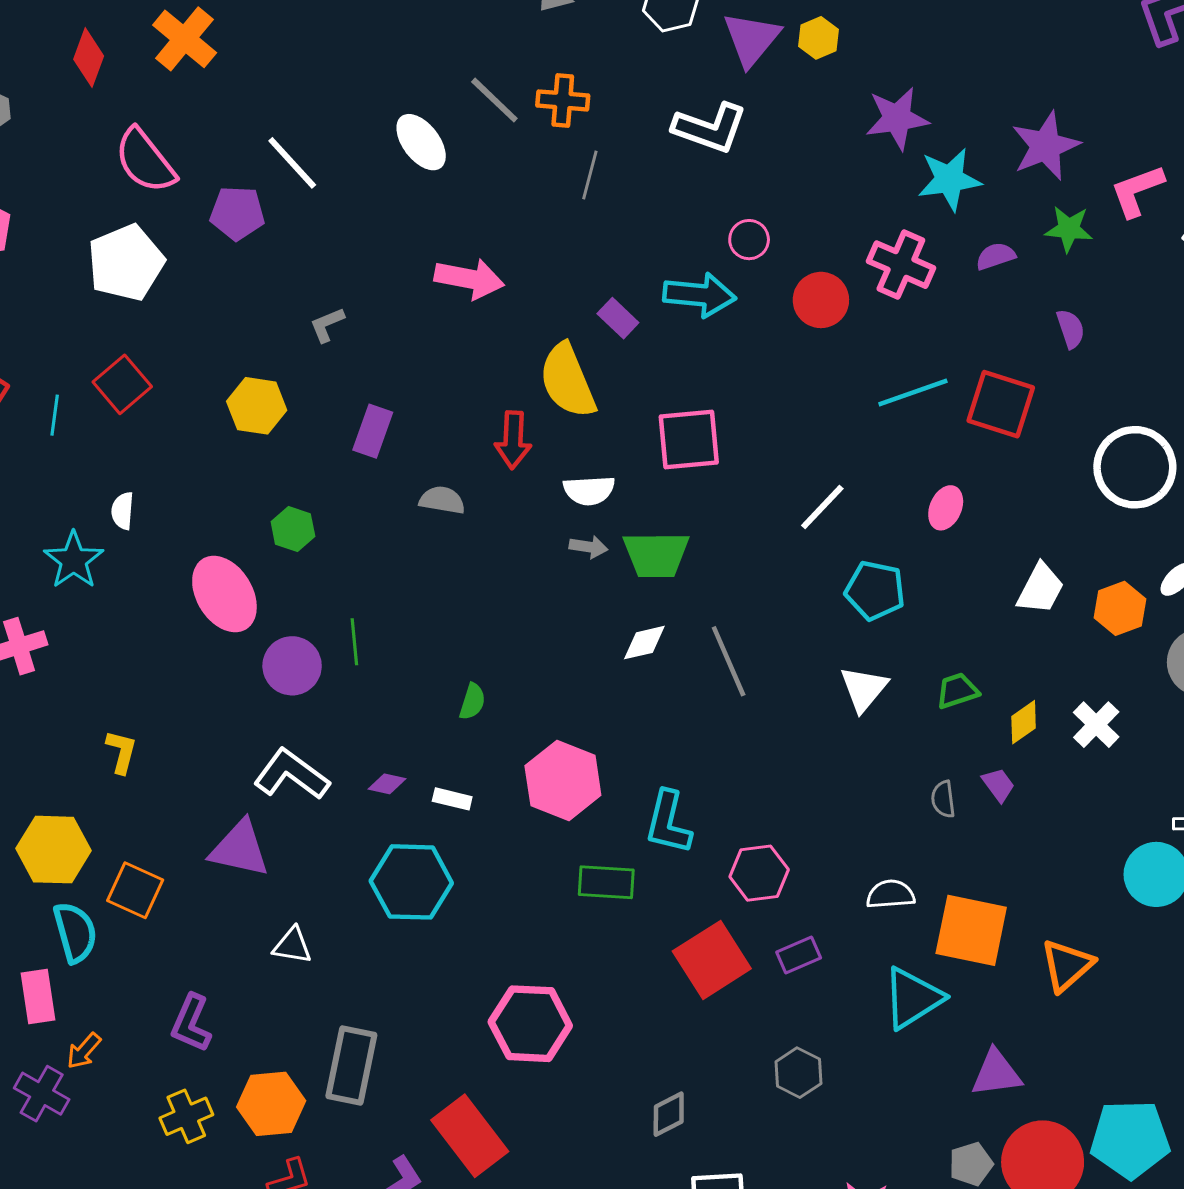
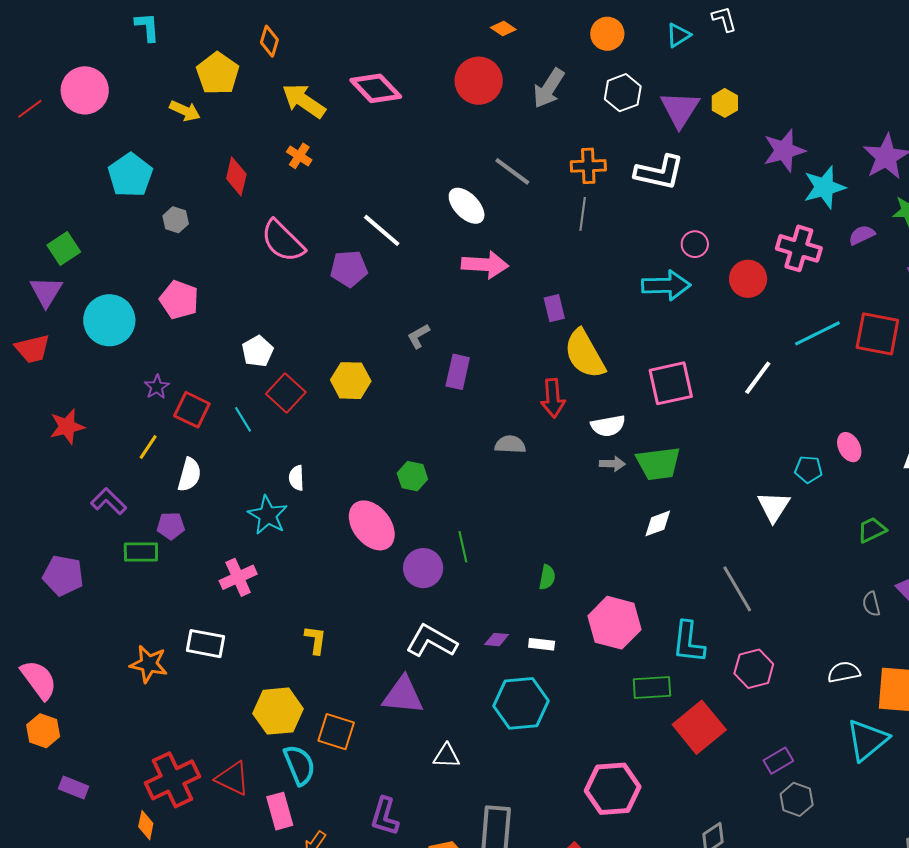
orange cross: (185, 39) -> (299, 156), size x0.6
orange cross: (563, 100) -> (588, 166), moved
white pentagon: (126, 263) -> (258, 351), moved, size x0.6
pink arrow: (469, 279) -> (485, 265), moved
purple rectangle: (618, 318) -> (554, 308), moved, turned 40
yellow hexagon: (257, 406) -> (351, 381), moved
cyan line: (55, 415) -> (243, 419), turned -32
purple rectangle: (373, 431) -> (458, 372), moved
white line: (822, 507) -> (758, 378), moved
pink ellipse: (946, 508) -> (849, 447), moved, turned -44
cyan pentagon: (875, 590) -> (808, 469), size x0.7
gray line: (729, 661) -> (737, 589), moved
white triangle: (864, 689) -> (774, 507), moved
purple rectangle: (799, 955) -> (778, 761), moved
red square: (712, 960) -> (699, 727), moved

